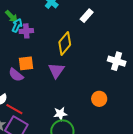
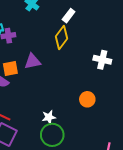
yellow diamond: (65, 43) -> (61, 37), moved
purple triangle: (56, 70) -> (33, 61), moved, turned 48

